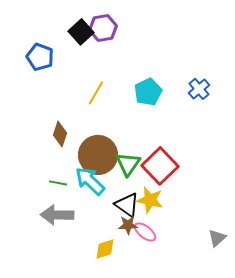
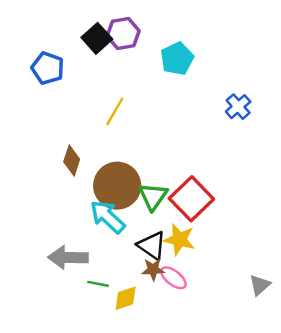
cyan pentagon: (148, 92) -> (177, 59), moved
green line: (58, 183) -> (98, 284), moved

